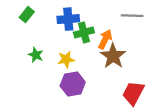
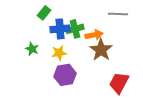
green rectangle: (27, 15) -> (44, 13), moved
blue cross: (68, 19) -> (60, 29), moved
orange arrow: (105, 39) -> (94, 35), turned 54

